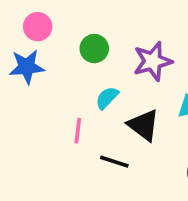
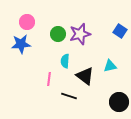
purple star: (153, 61) -> (80, 34), moved
cyan semicircle: (107, 98) -> (65, 61), turned -40

